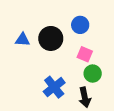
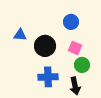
black circle: (51, 38) -> (45, 46), moved
blue cross: (54, 87) -> (48, 77), turned 36

